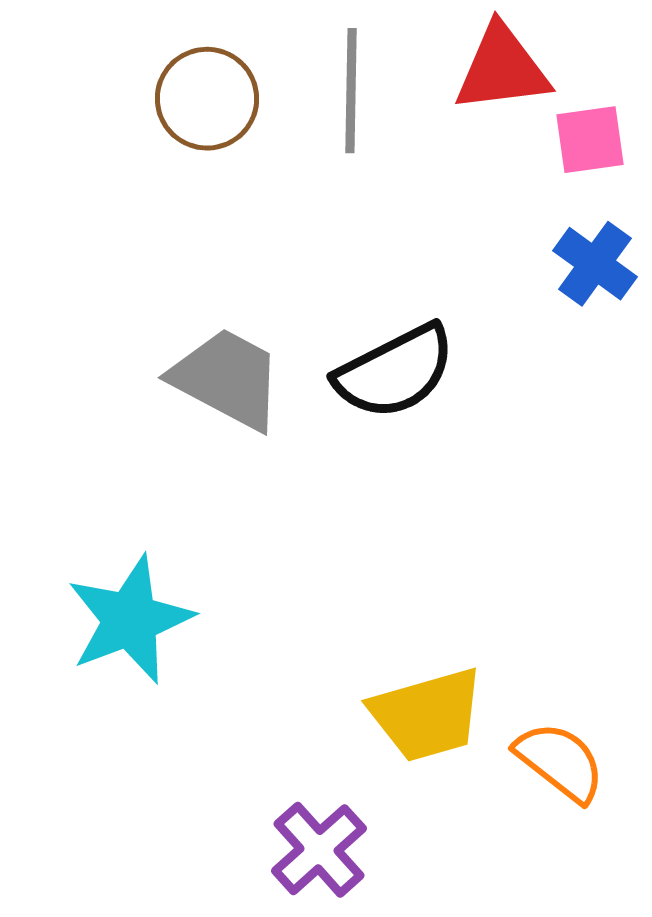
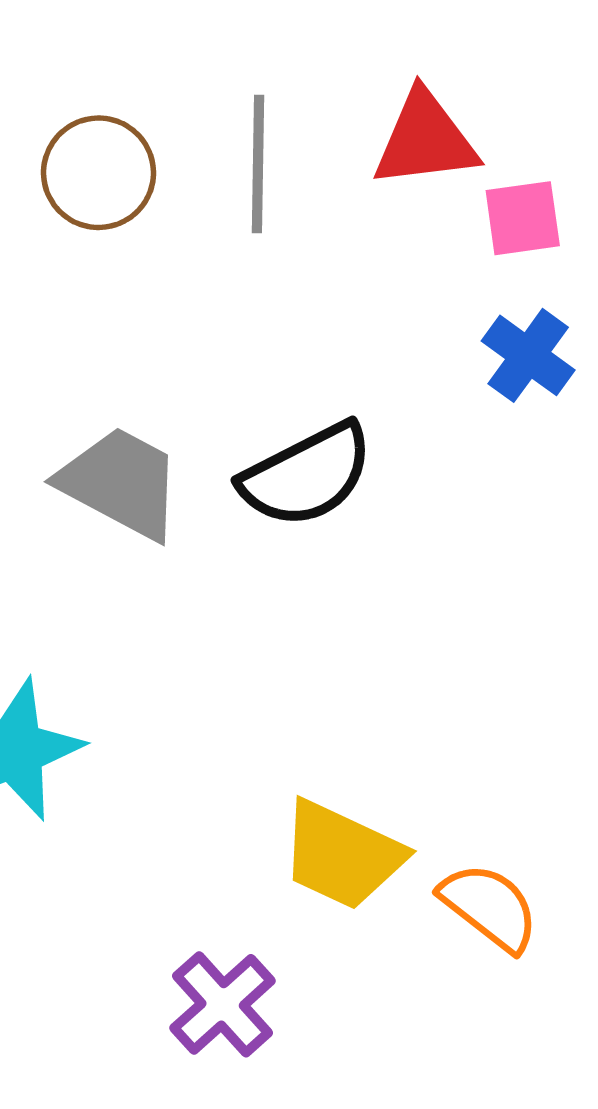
yellow trapezoid: (427, 715) -> (342, 855), turned 41

